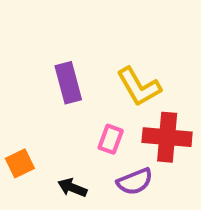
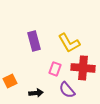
purple semicircle: (135, 182) -> (67, 90), turned 72
black arrow: (72, 188) -> (36, 93), turned 152

